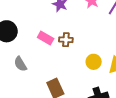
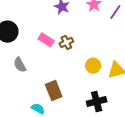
brown cross: (66, 40) -> (66, 42), turned -32

